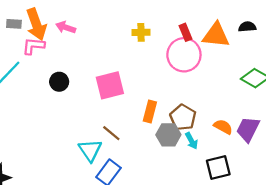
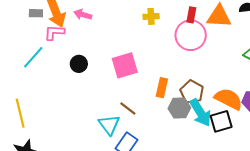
red rectangle: (186, 32) -> (191, 15), turned 35
orange semicircle: (223, 127) -> (229, 99), size x1.6
cyan arrow: (191, 141) -> (200, 113), size x1.8
black square: (218, 168) -> (221, 121), moved

